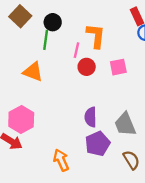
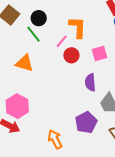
green line: (46, 40) -> (34, 34), turned -42
pink line: (77, 50) -> (62, 41), turned 32
purple semicircle: (91, 117) -> (90, 82), moved

